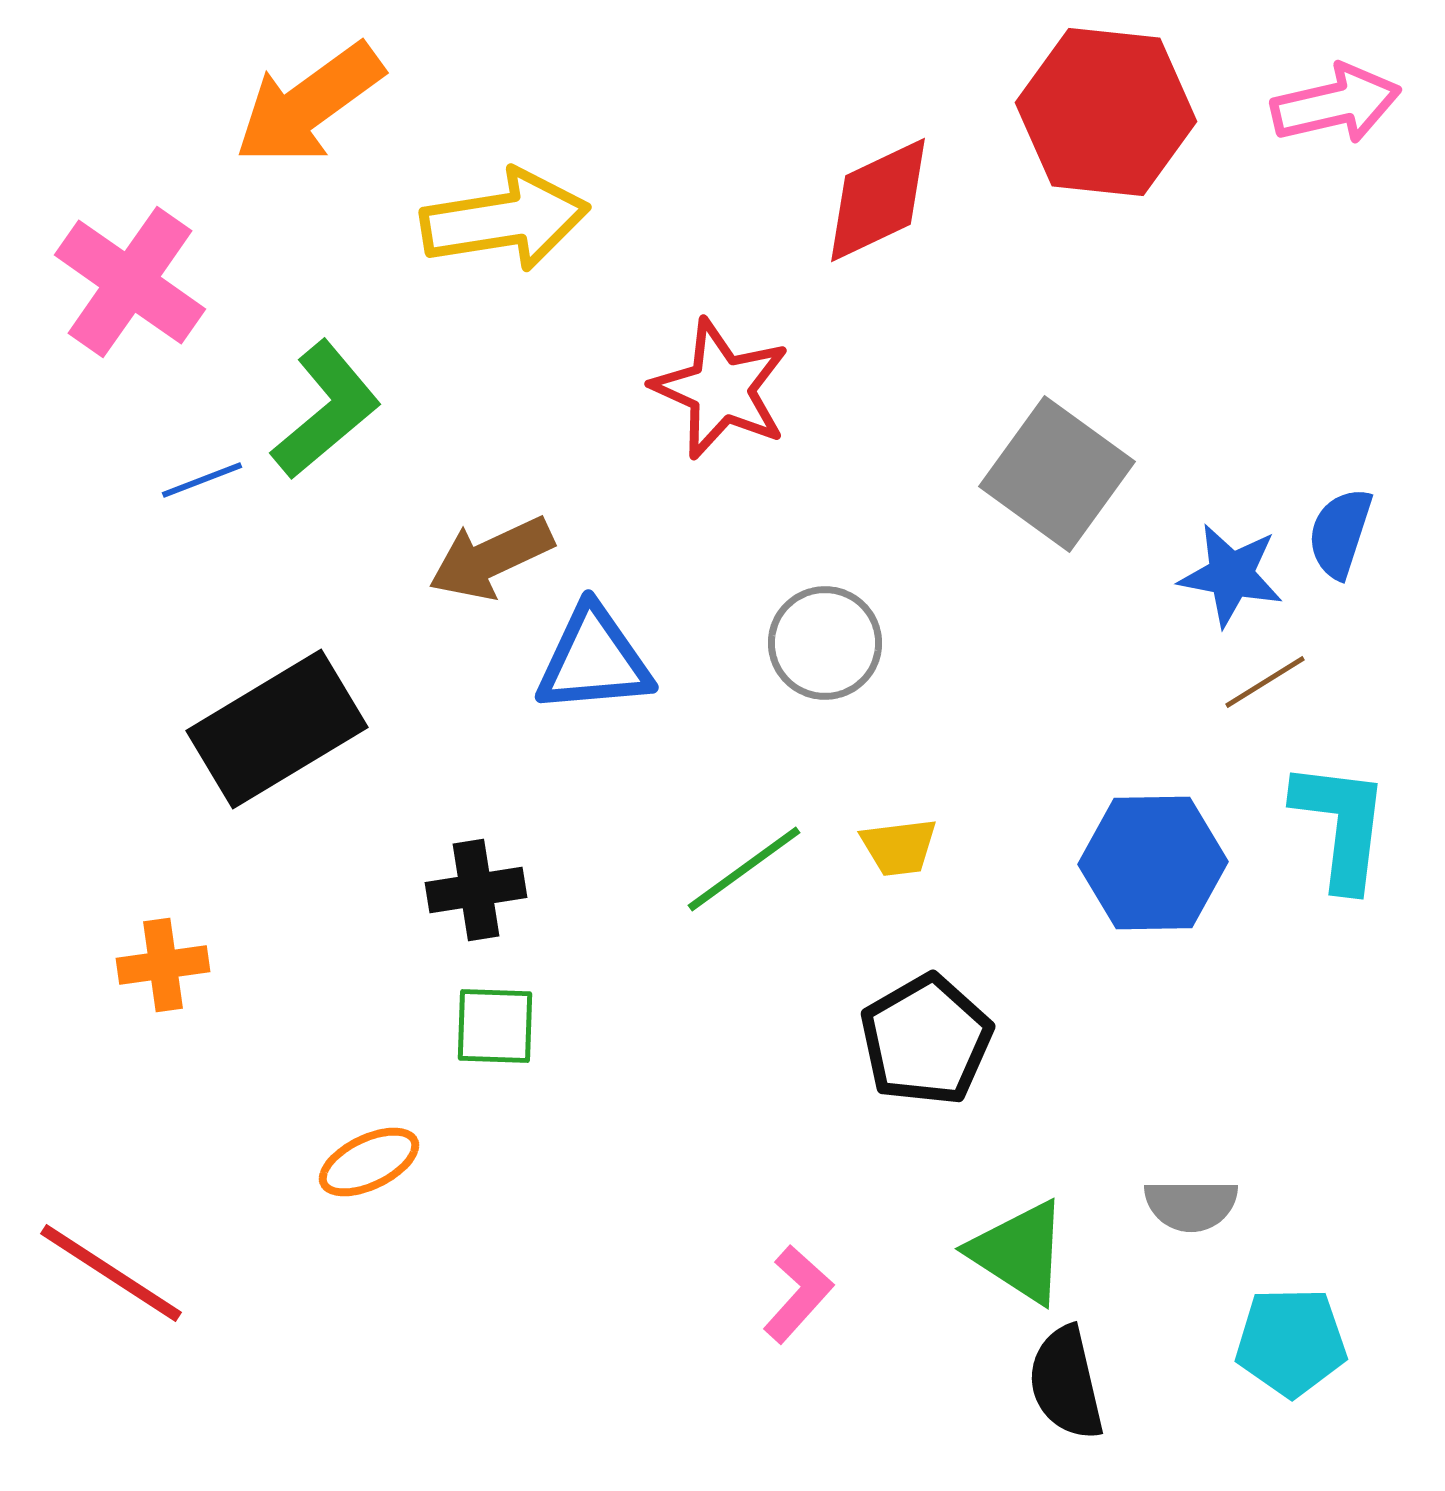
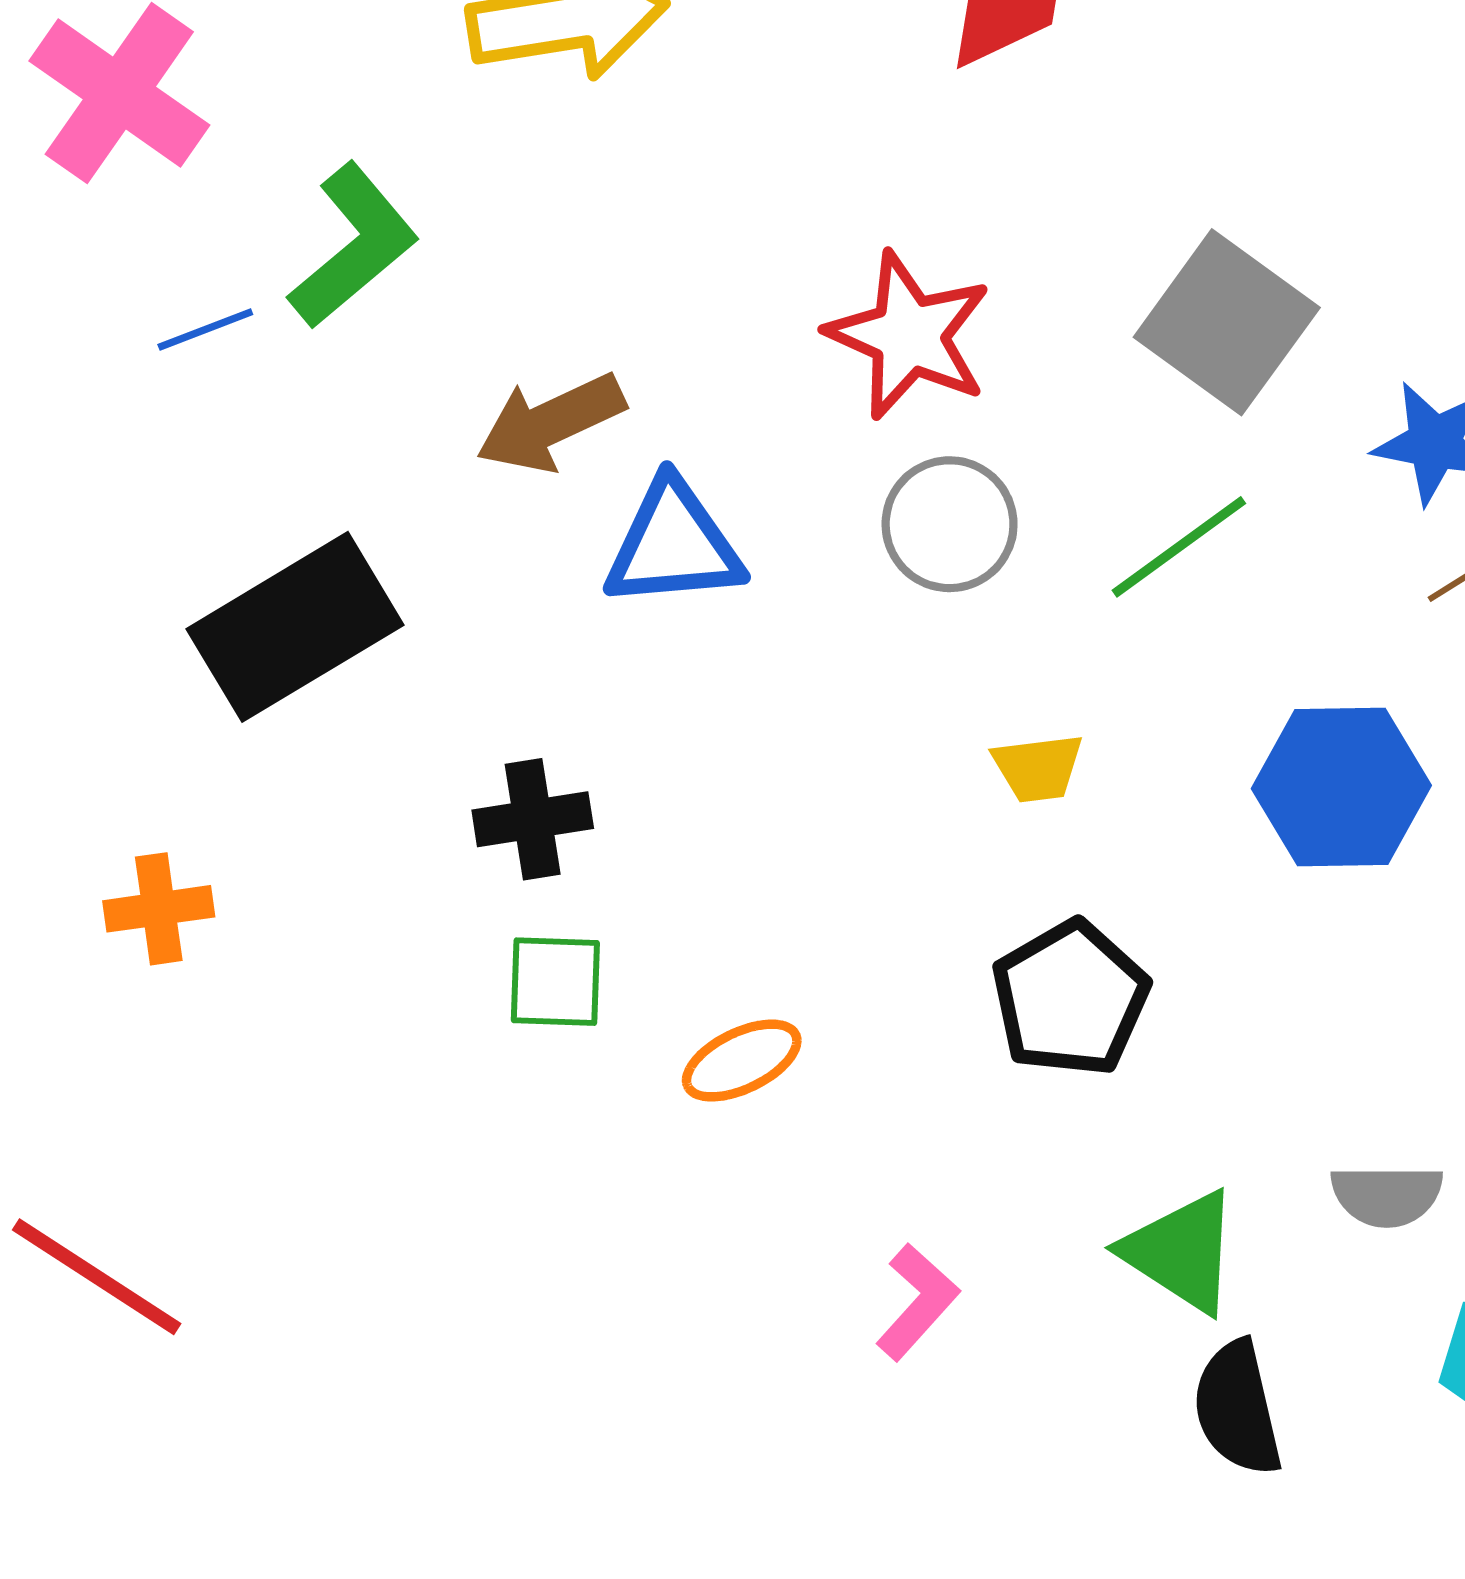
red star: (721, 389) -> (909, 335), moved
green line: (744, 869) -> (1179, 547), moved
orange ellipse: (369, 1162) -> (742, 1061), moved

